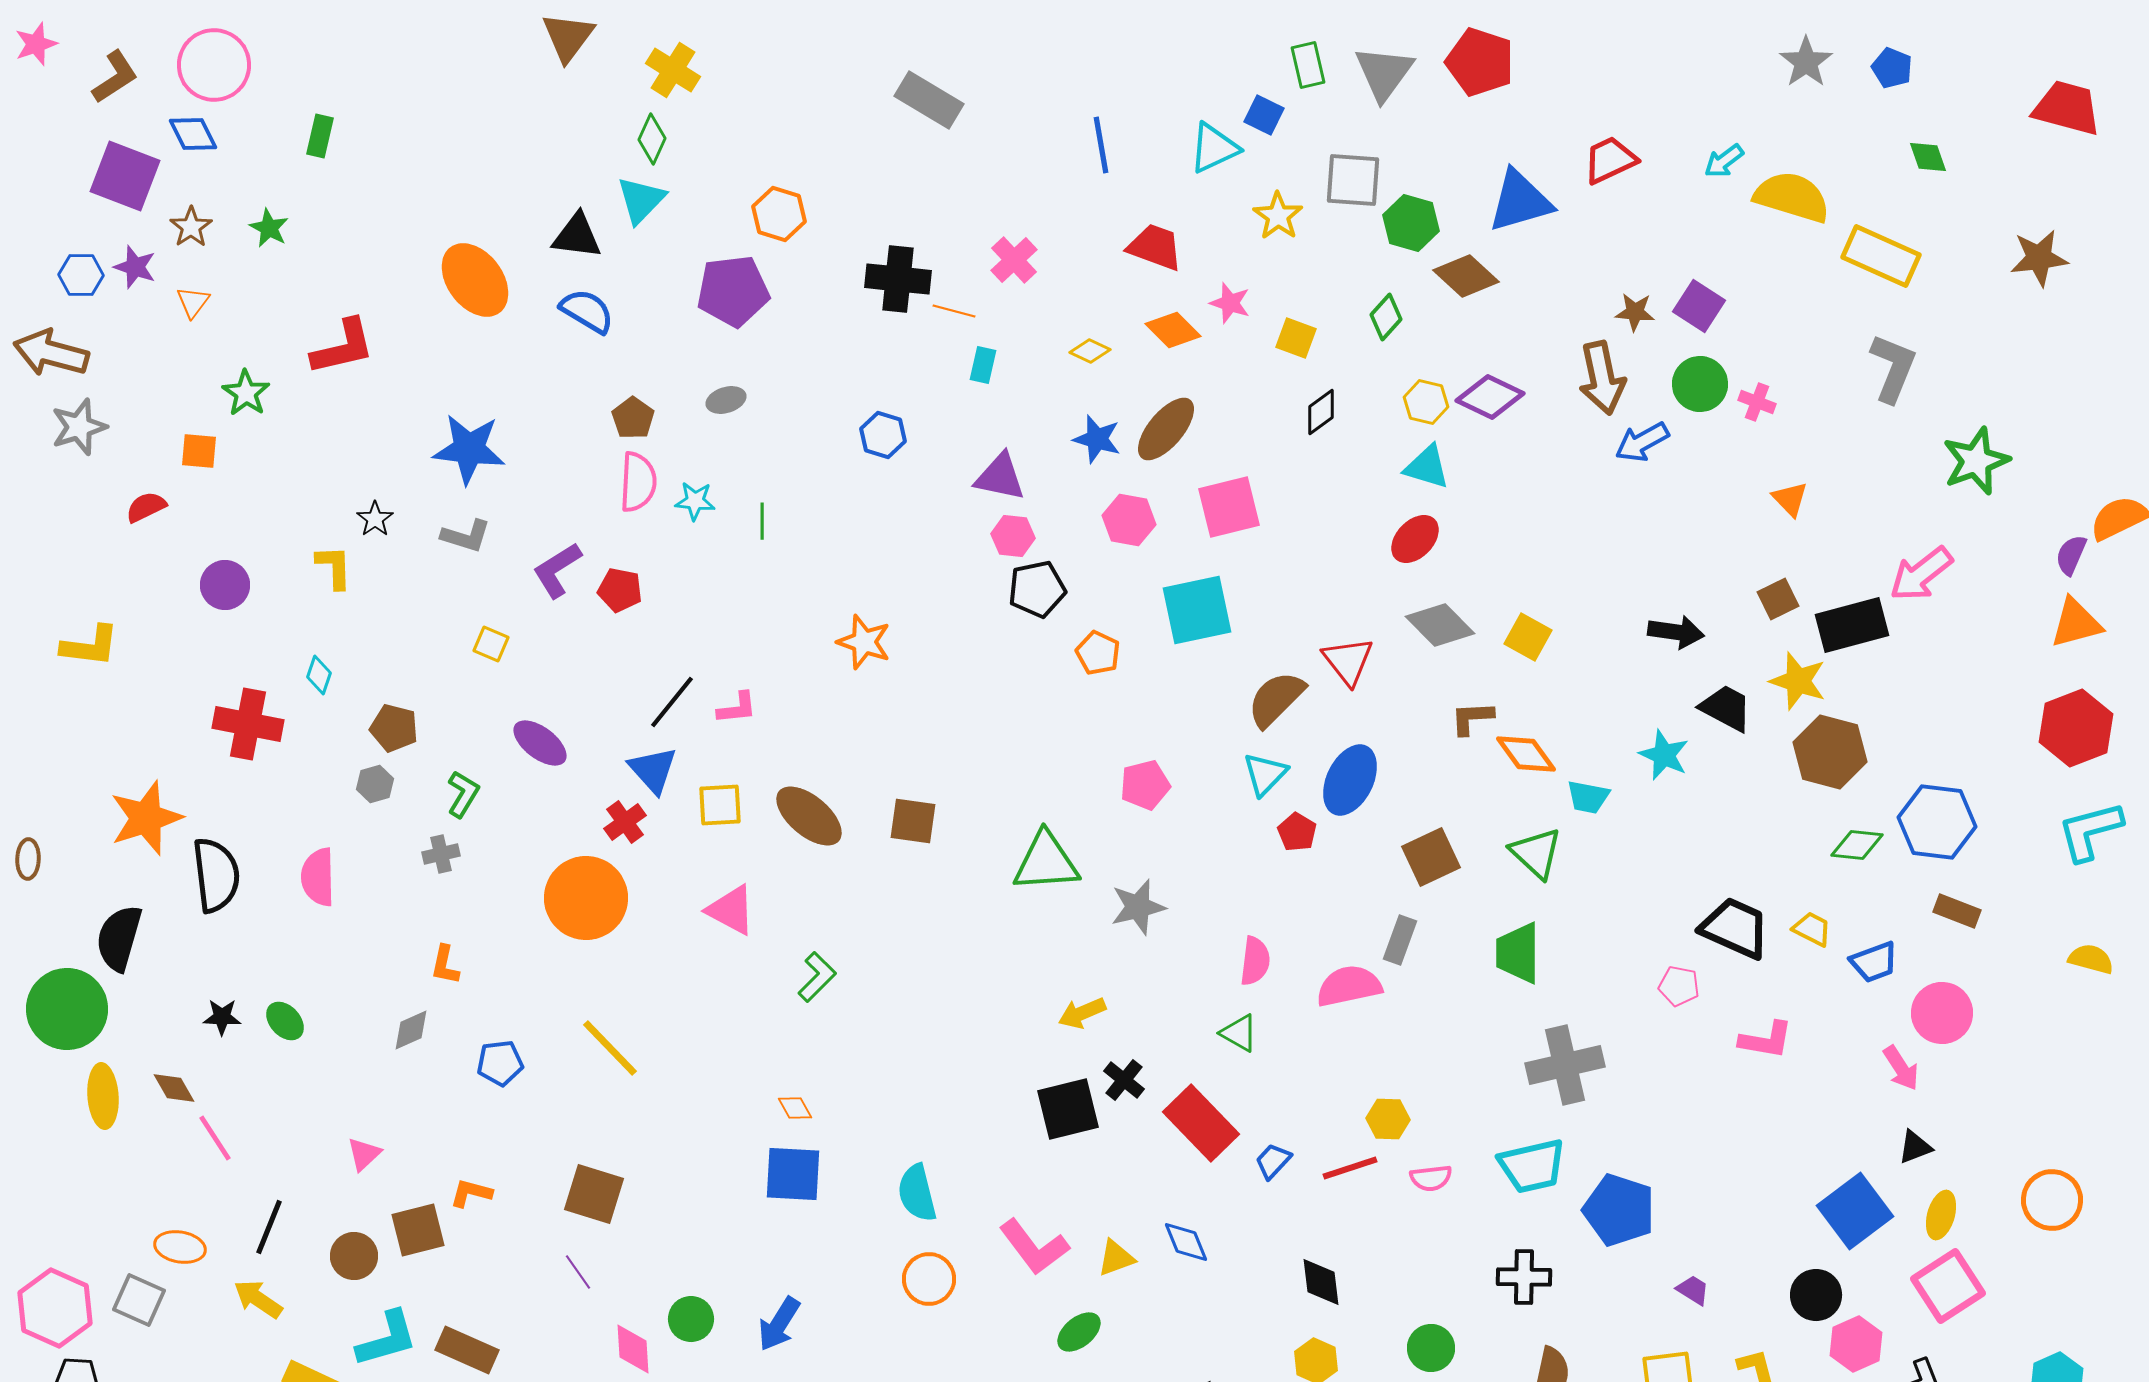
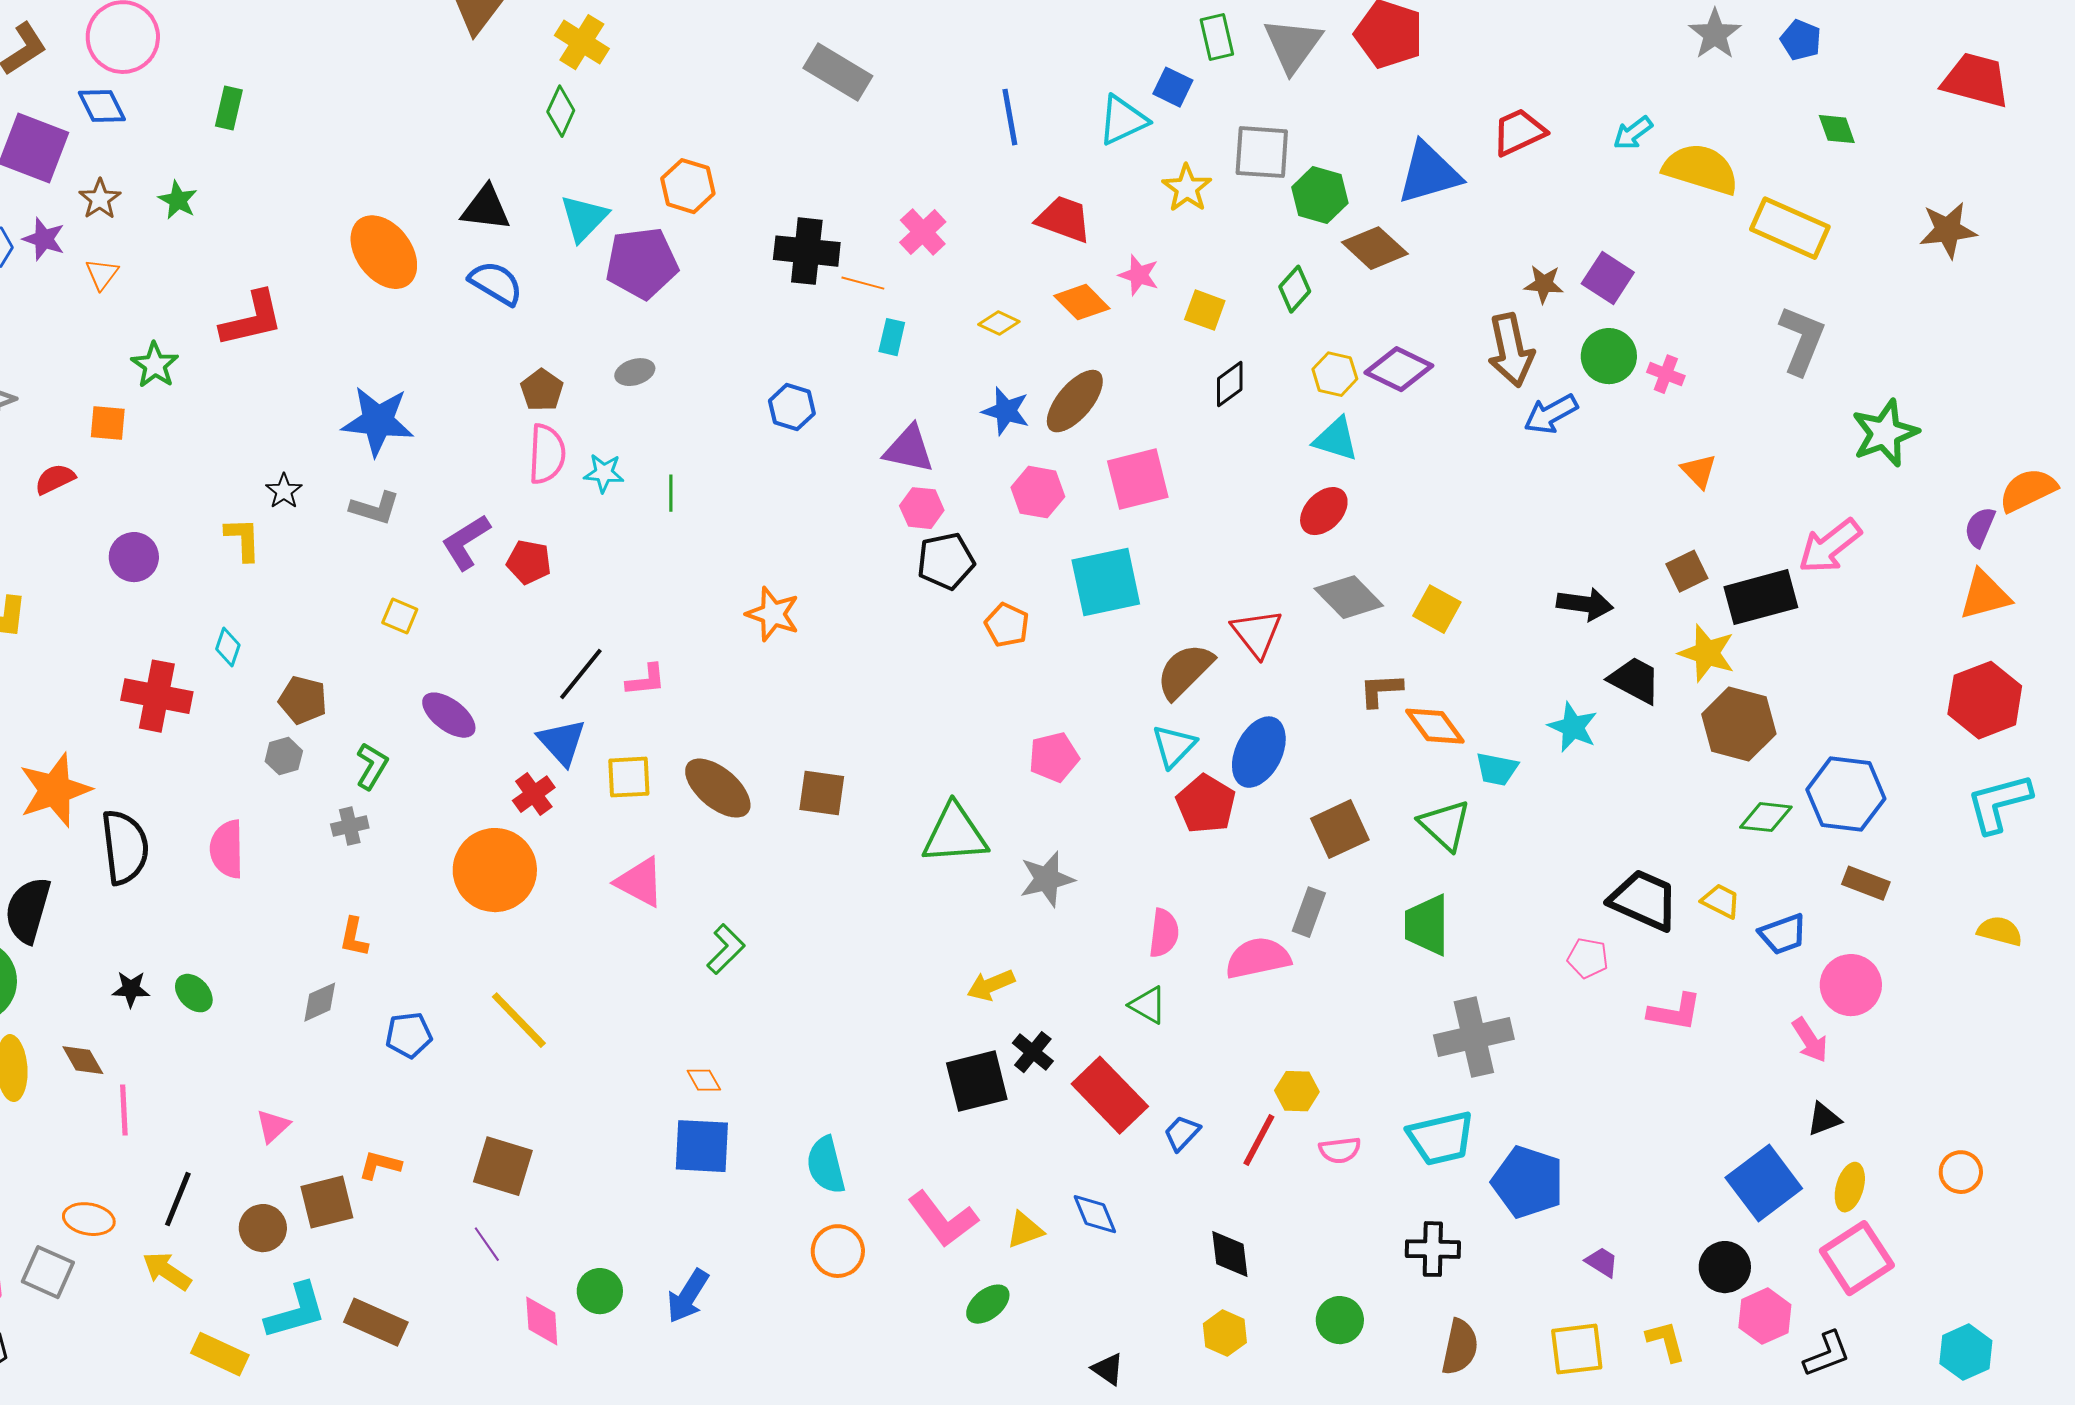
cyan triangle: (641, 200) -> (584, 218), moved
red pentagon: (1297, 832) -> (1206, 804), size x1.5
pink line: (215, 1138) -> (124, 1110), turned 30
red line: (1350, 1168) -> (1259, 1140), turned -44
orange circle: (2052, 1200) -> (1961, 1172), size x0.7

